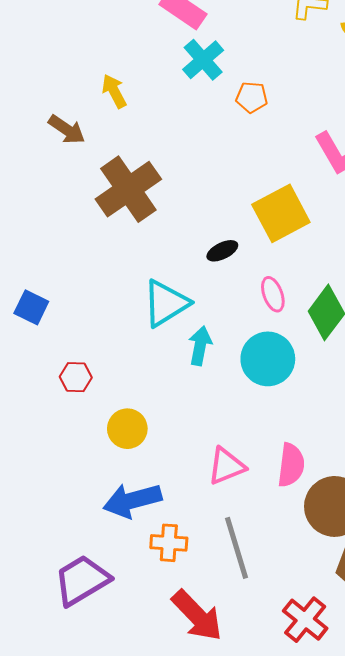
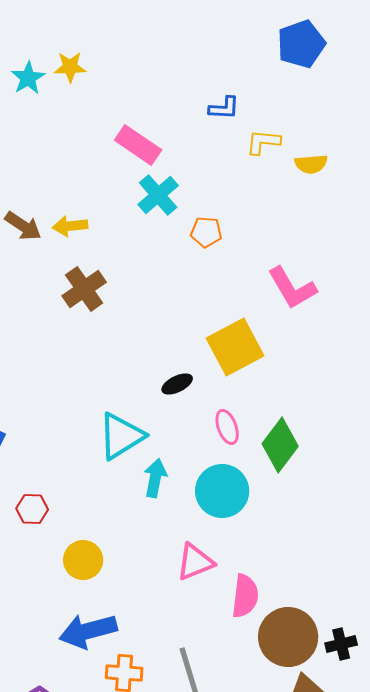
yellow arrow: (114, 91) -> (70, 226), turned -68
brown arrow: (67, 130) -> (23, 226), moved
brown cross: (128, 189) -> (84, 289), moved, size x0.7
pink triangle: (226, 466) -> (195, 562), moved

